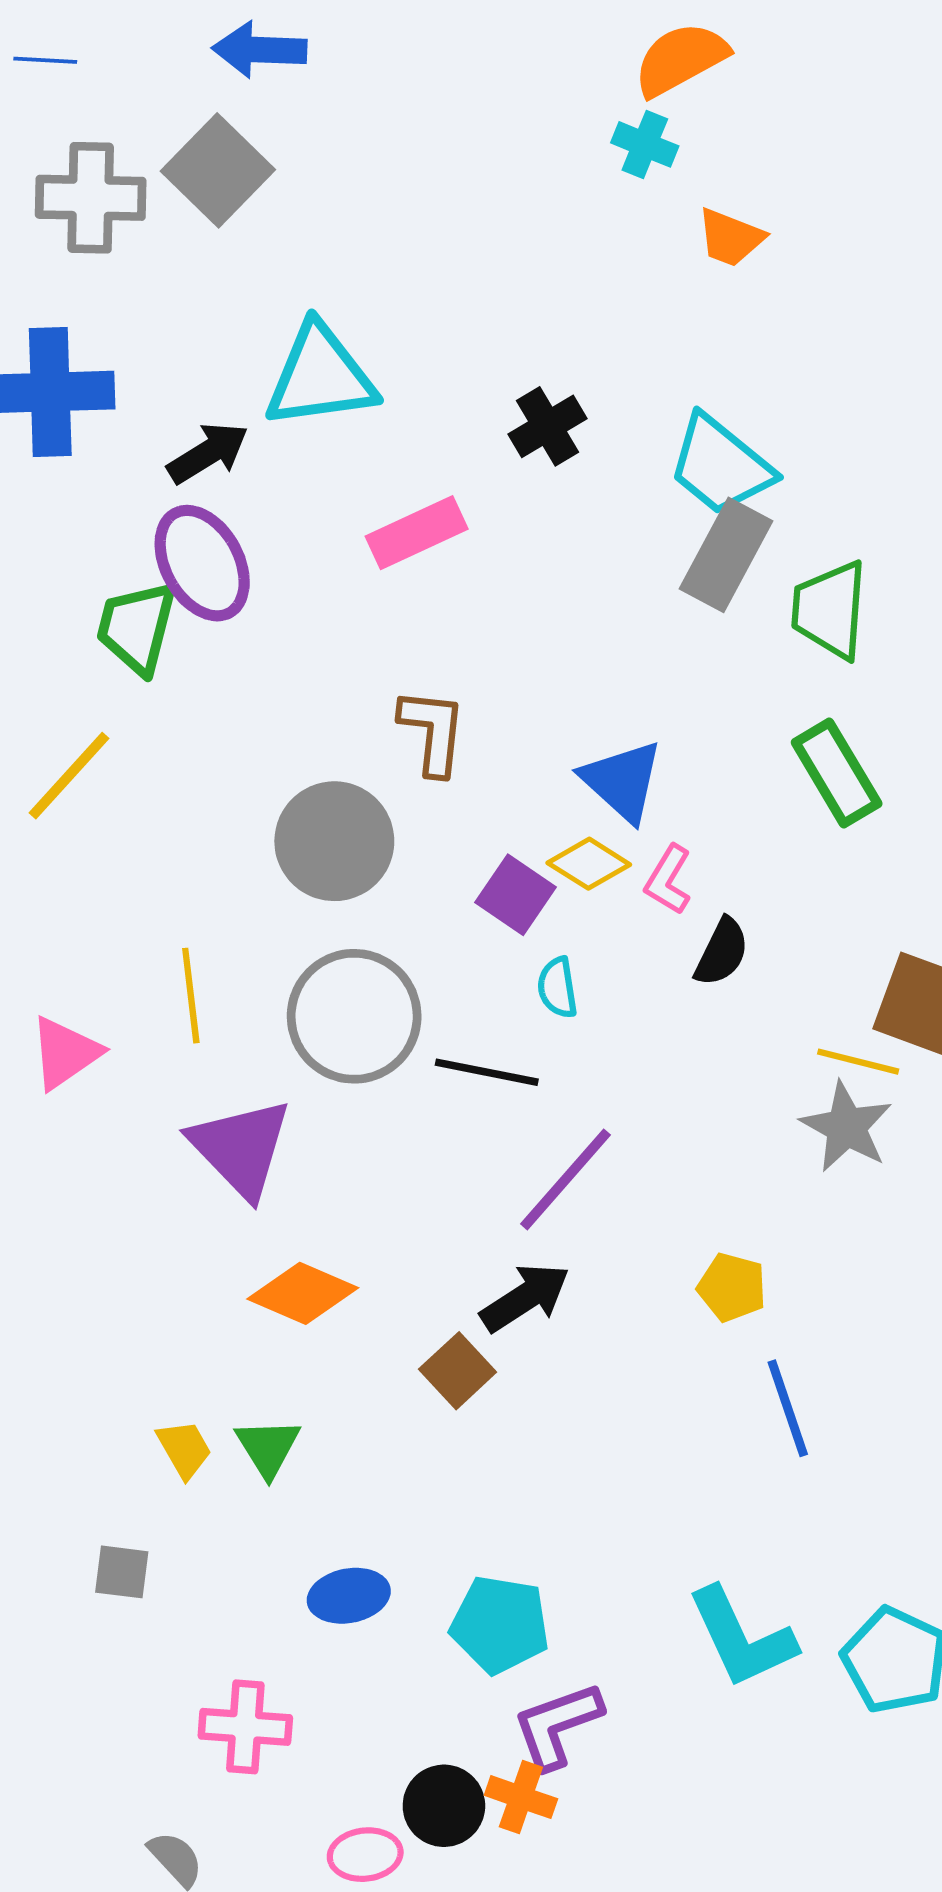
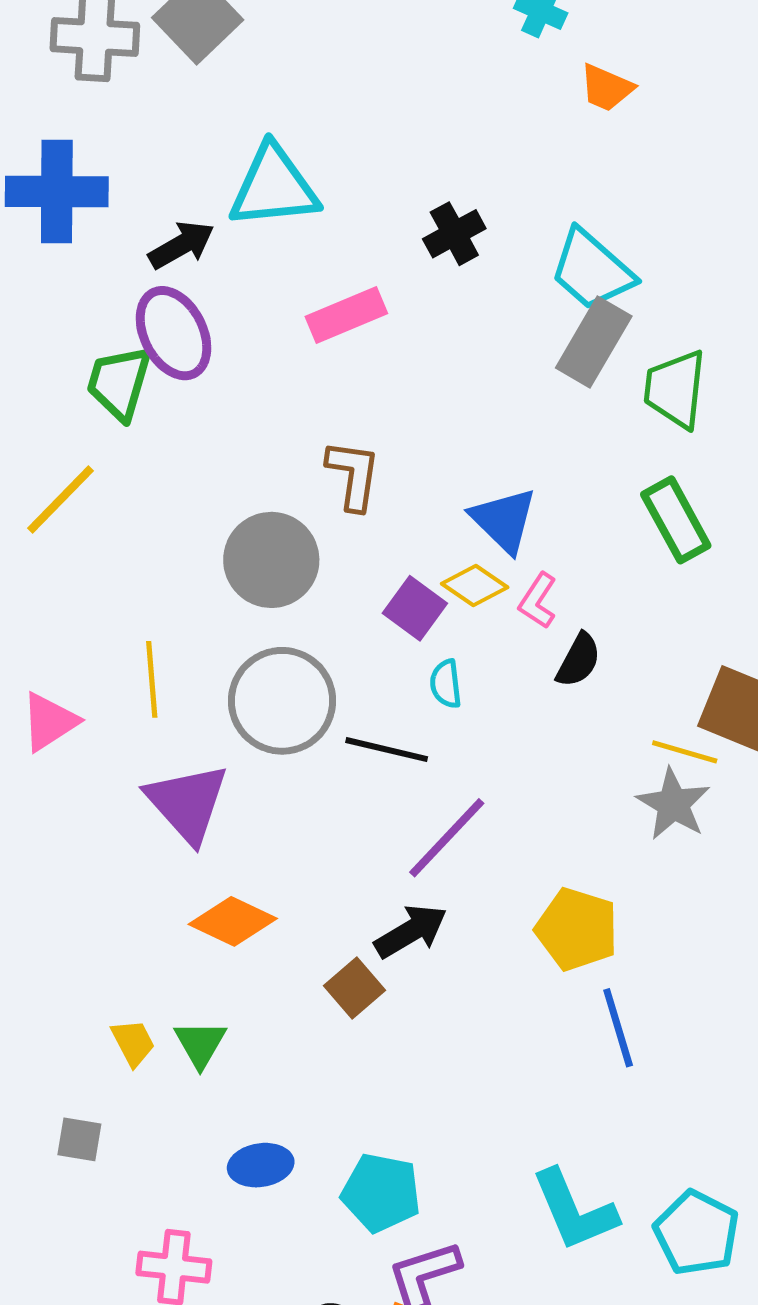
yellow pentagon: (732, 1287) -> (577, 929), size x1.5

